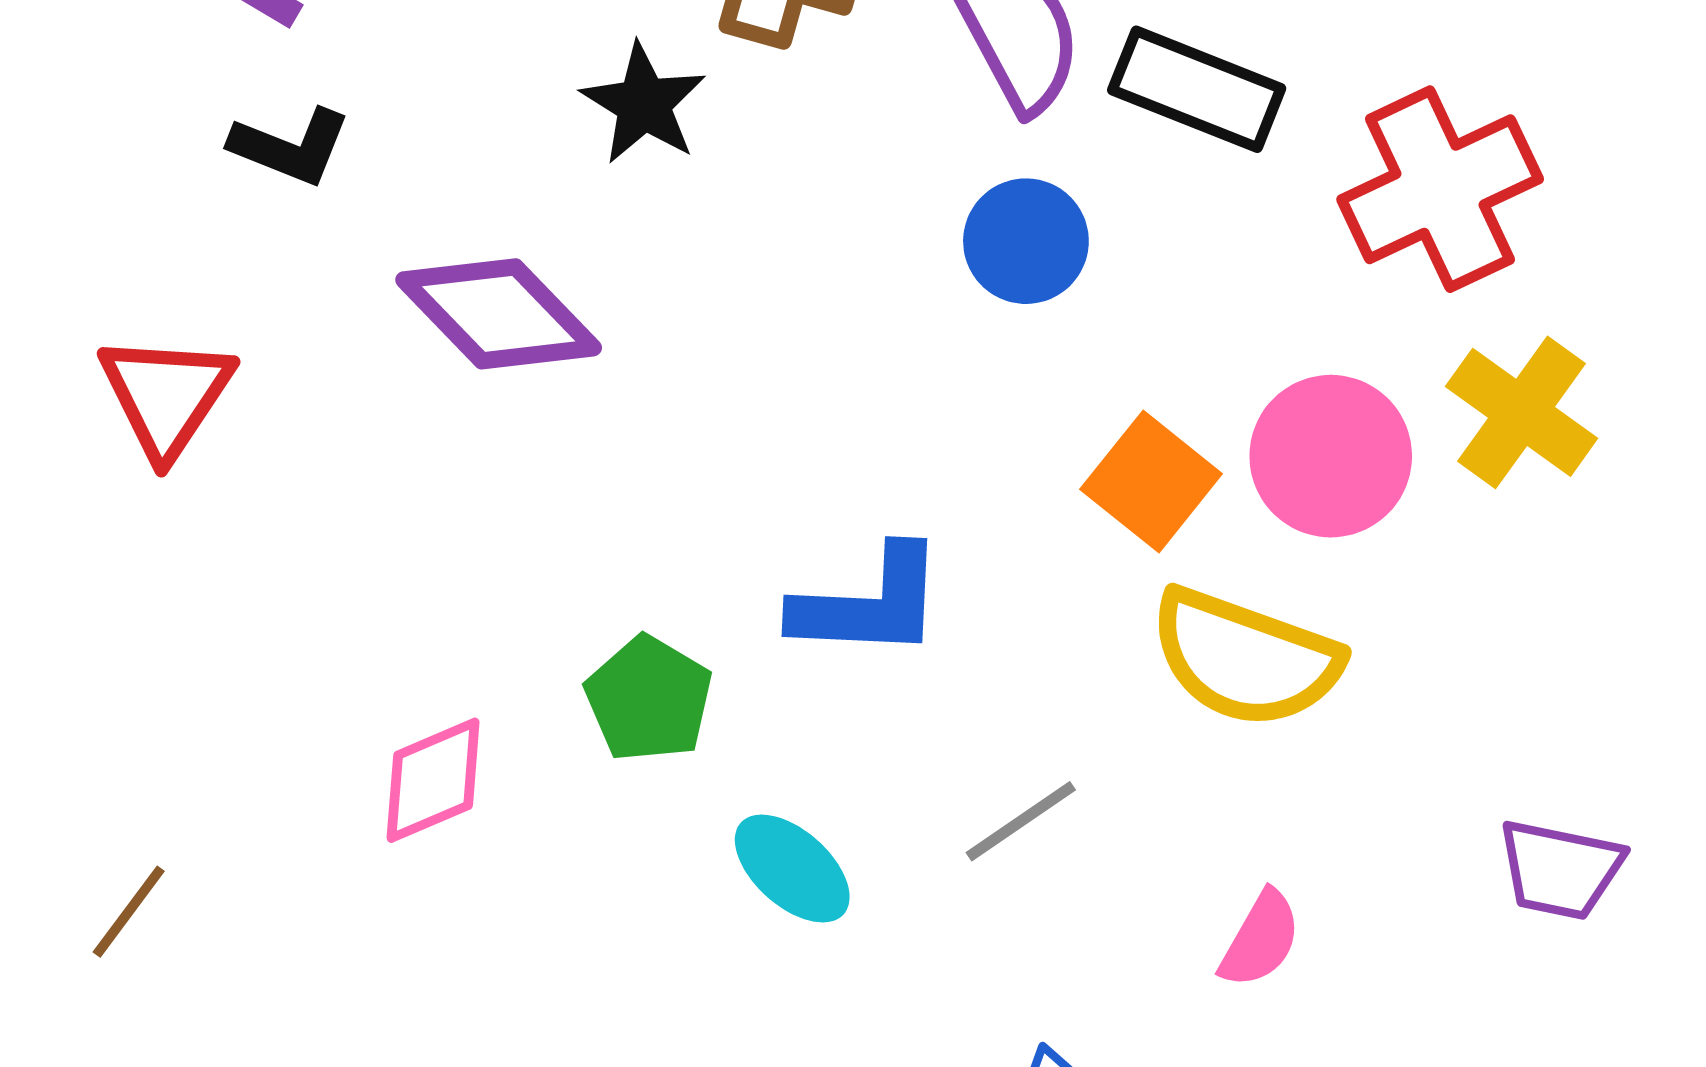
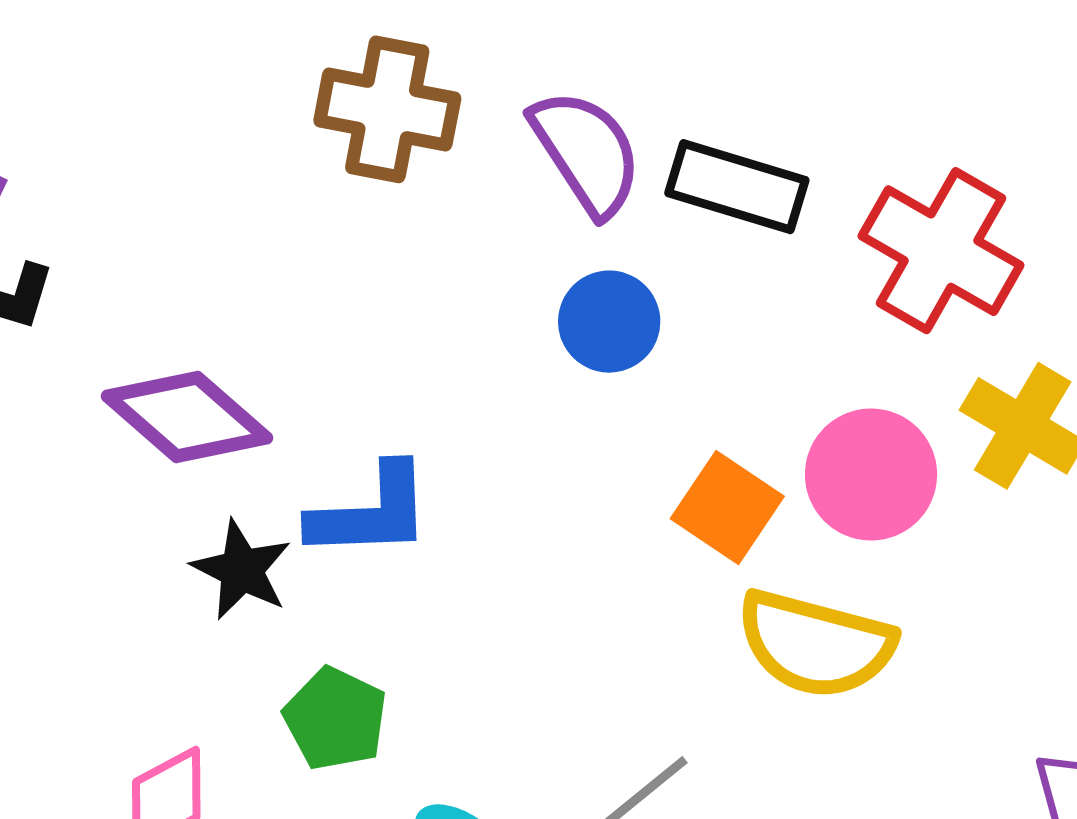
black star: (644, 104) -> (242, 570), moved
red cross: (1440, 189) -> (941, 251), turned -30
blue L-shape: (869, 603) -> (371, 512), moved

